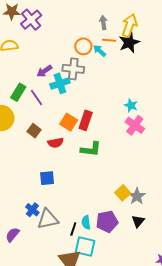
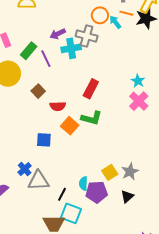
orange square: (69, 122) -> (70, 126), moved
yellow square: (123, 193) -> (110, 172), moved
cyan semicircle: (86, 222) -> (83, 184), moved

